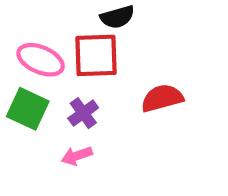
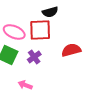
pink arrow: (77, 156) -> (25, 85), moved, turned 40

